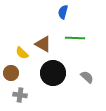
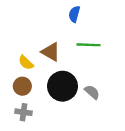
brown circle: (11, 73) -> (22, 86), moved
gray semicircle: (87, 77) -> (92, 92), moved

